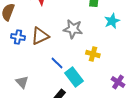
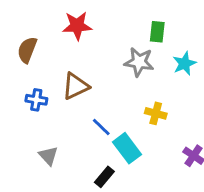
gray star: (73, 29) -> (139, 62), moved
blue cross: (18, 37) -> (36, 100), moved

